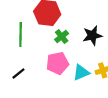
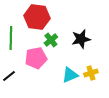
pink pentagon: (57, 63) -> (36, 58), moved

